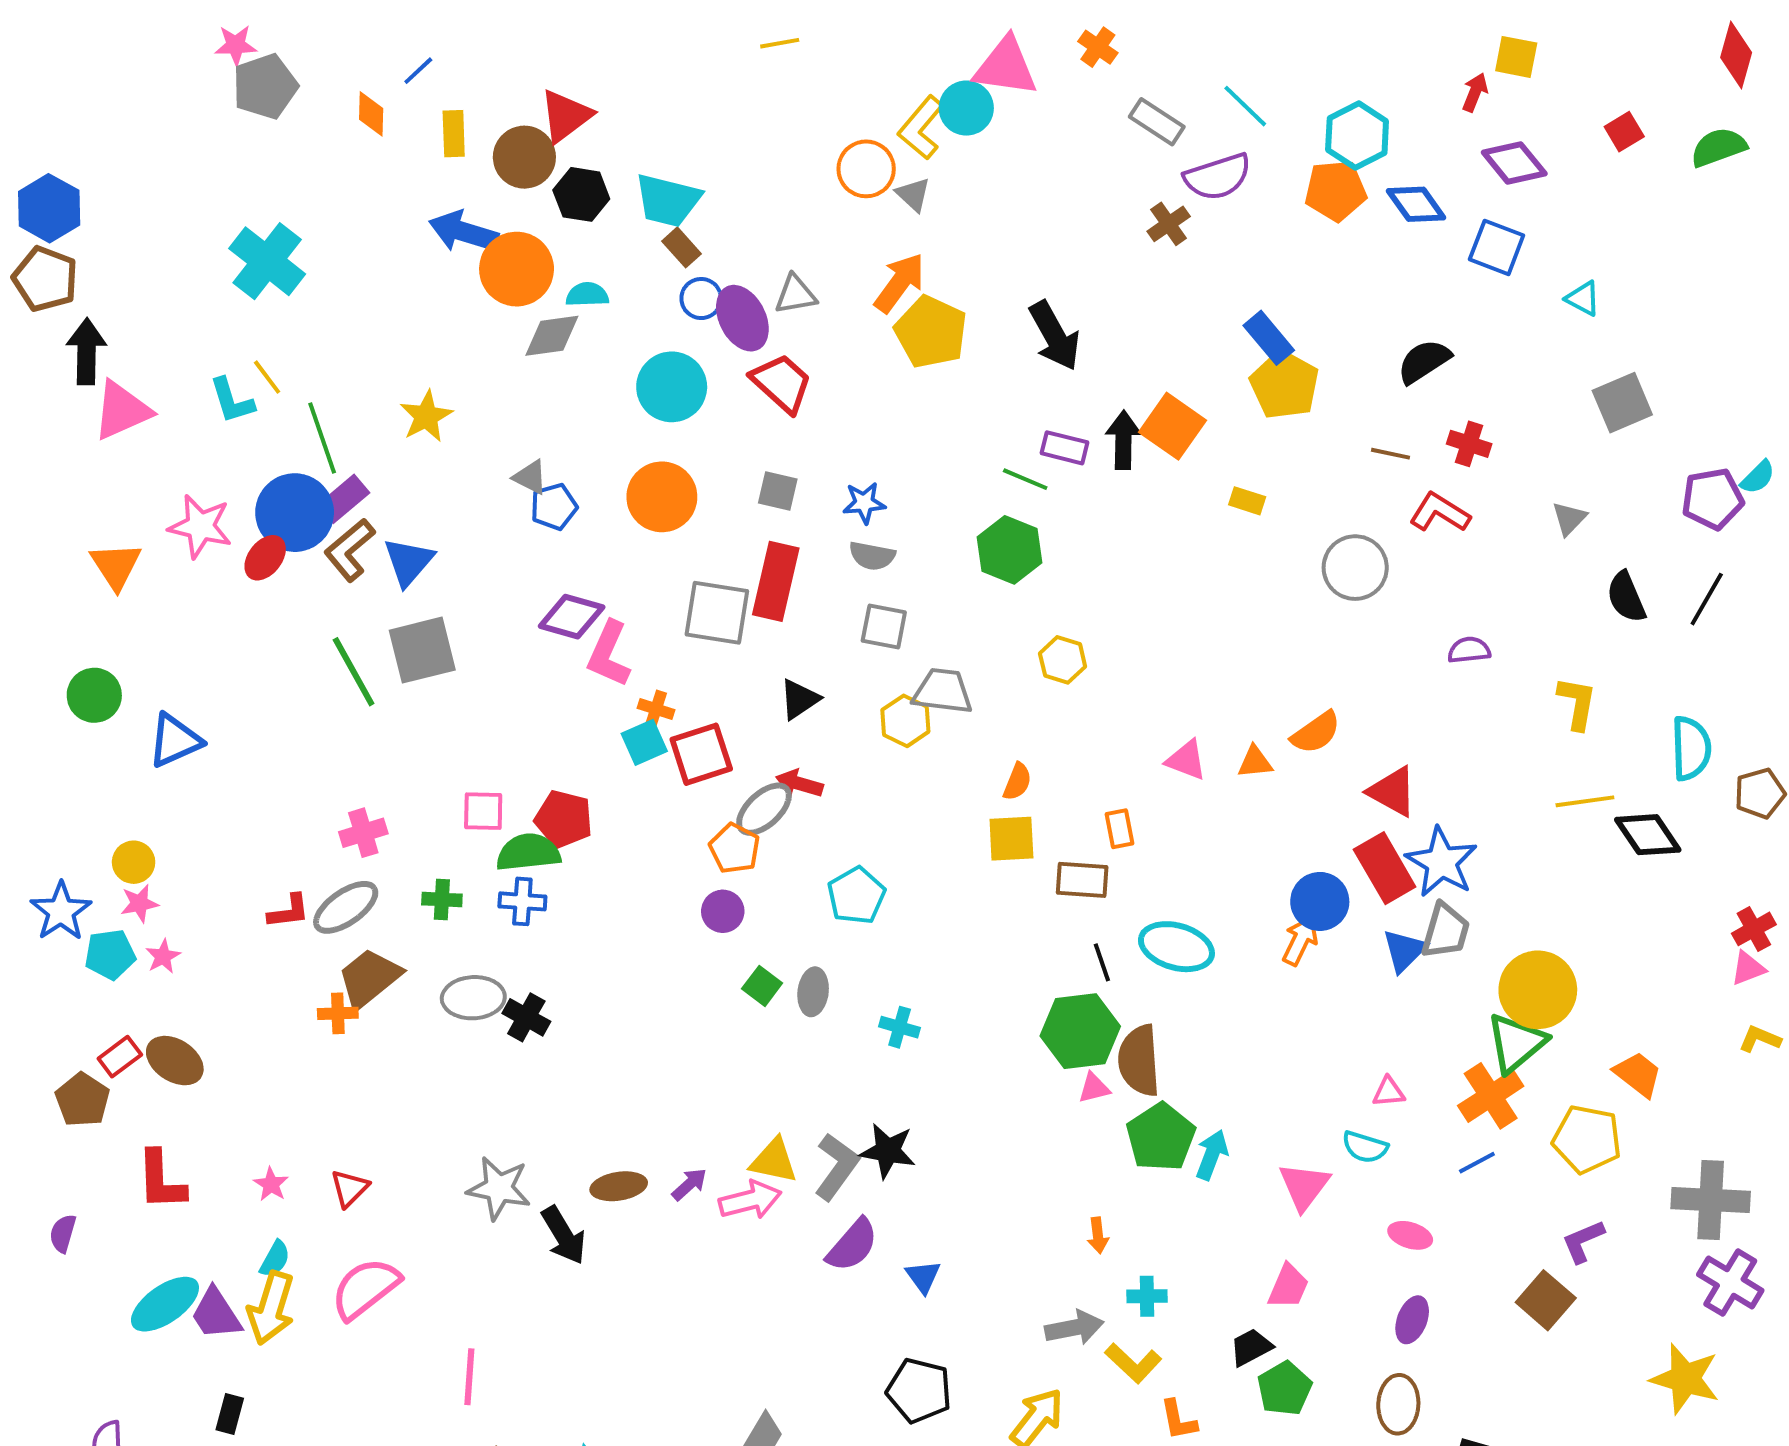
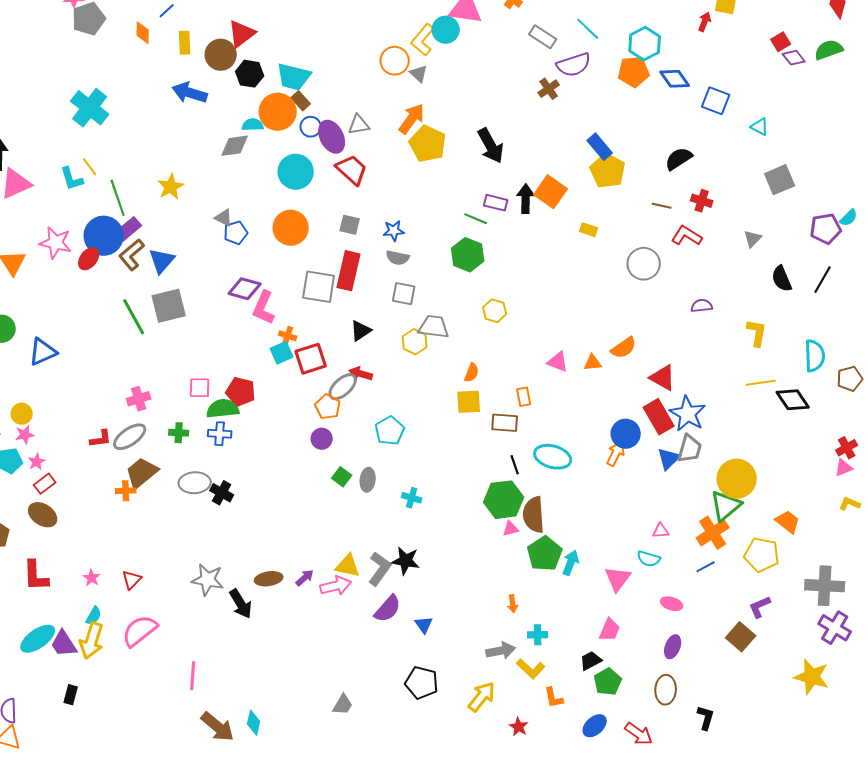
purple diamond: (1514, 163) -> (794, 58), moved, size x0.7
orange circle: (517, 269) -> (278, 112), moved
red rectangle: (120, 1057) -> (45, 484), moved

